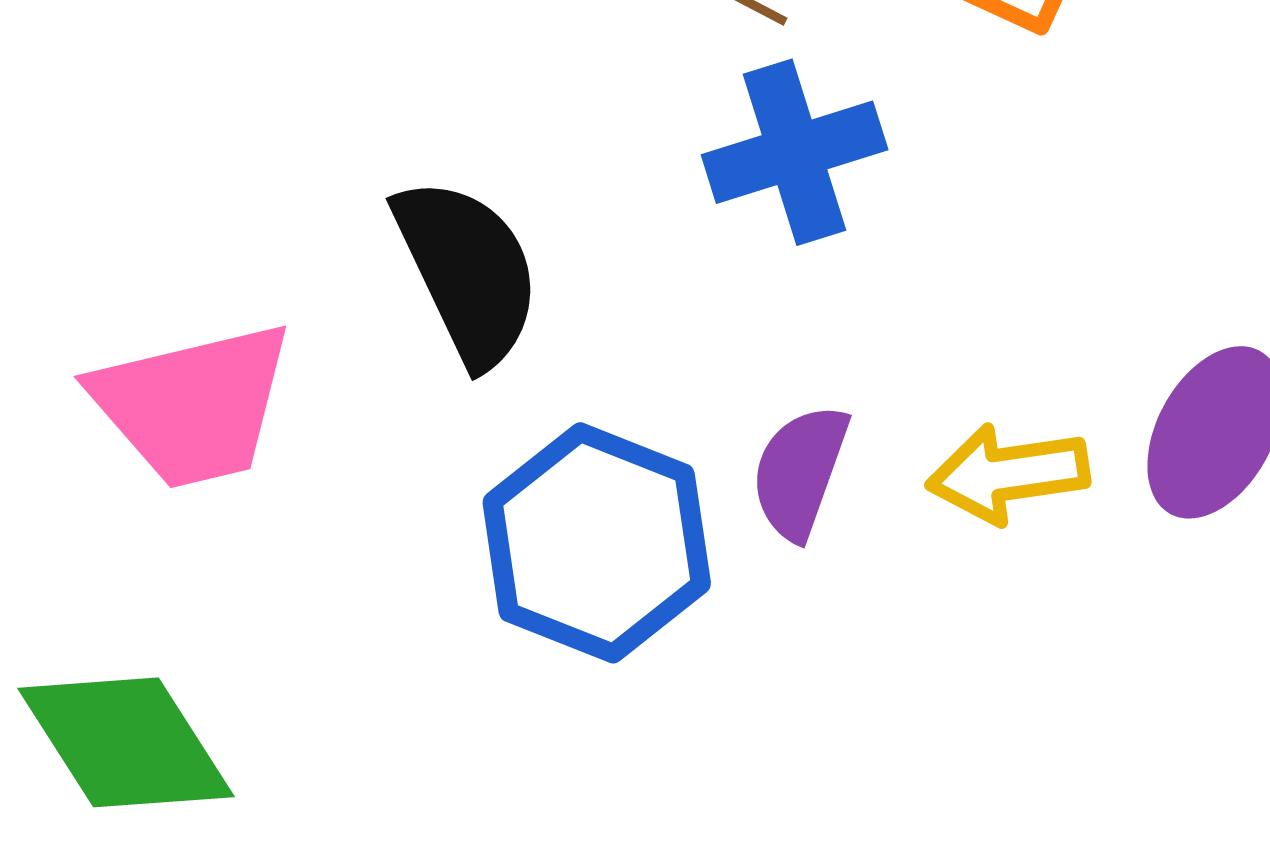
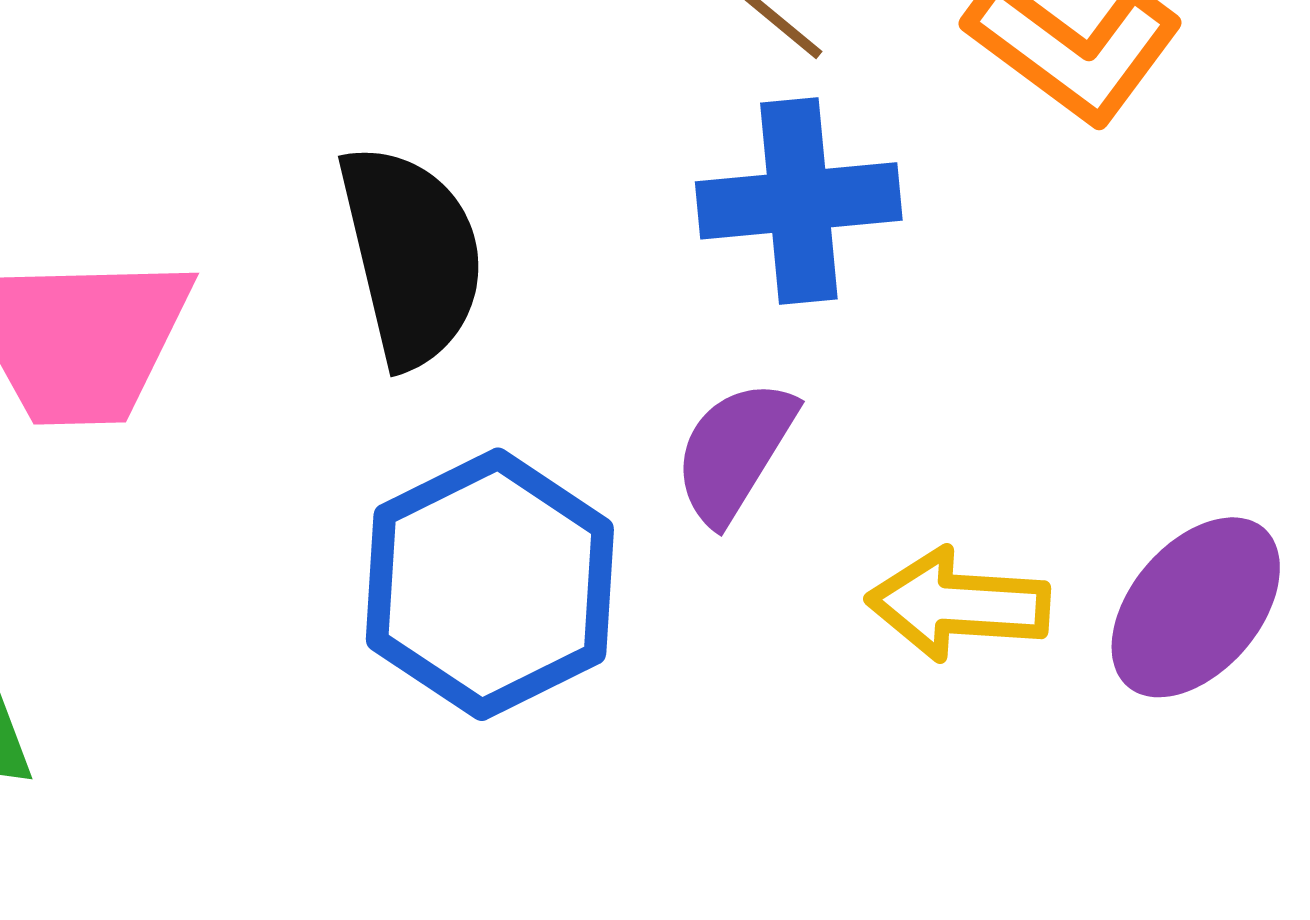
purple semicircle: (800, 472) -> (735, 451), moved

